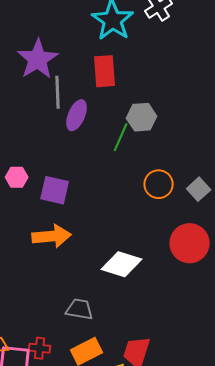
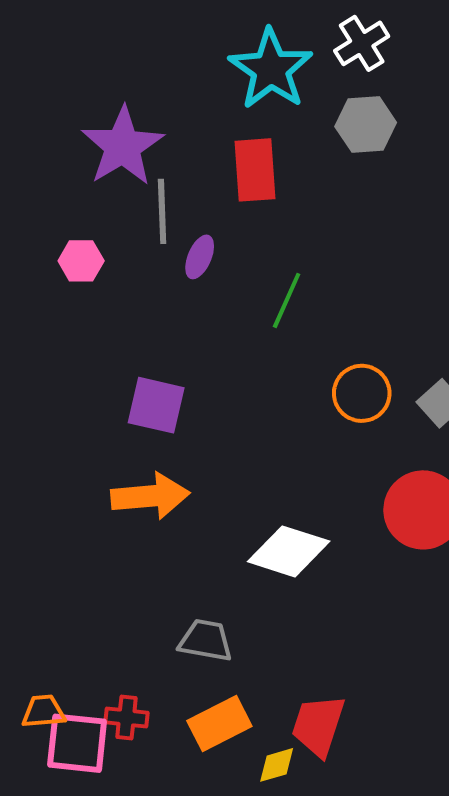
purple ellipse: (77, 115) -> (200, 257), size x0.7
gray hexagon: (142, 117) -> (366, 125), moved
pink hexagon: (17, 177) -> (81, 261), moved

